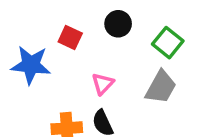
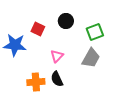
green square: (168, 43) -> (95, 32), turned 30

